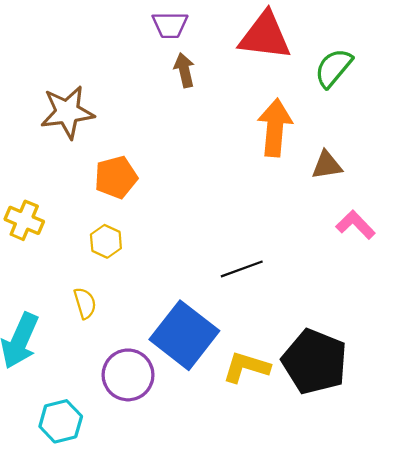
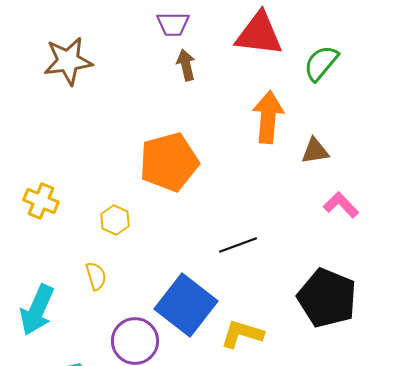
brown star: (67, 112) -> (68, 61), moved
orange pentagon: (116, 177) -> (169, 162), moved, size x1.5
black pentagon: (315, 362) -> (327, 298), moved

